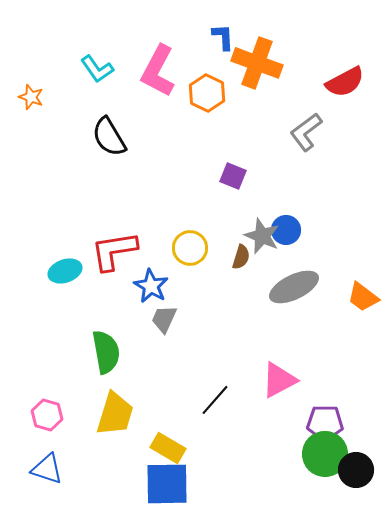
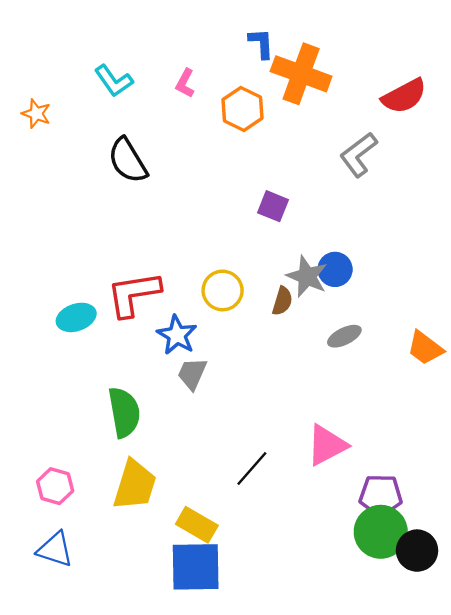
pink L-shape: (158, 71) -> (185, 83), size x0.5
gray ellipse: (294, 287) -> (344, 336), size x0.6

